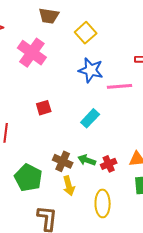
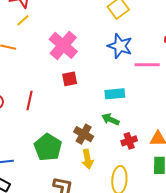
pink cross: (32, 53) -> (63, 45), moved
cyan rectangle: (90, 118) -> (115, 94), turned 36
green arrow: (87, 160) -> (110, 119), moved

